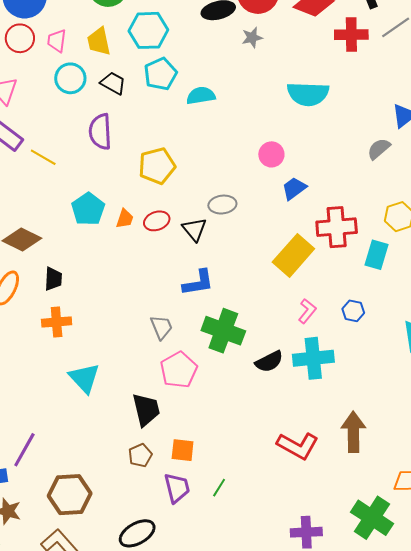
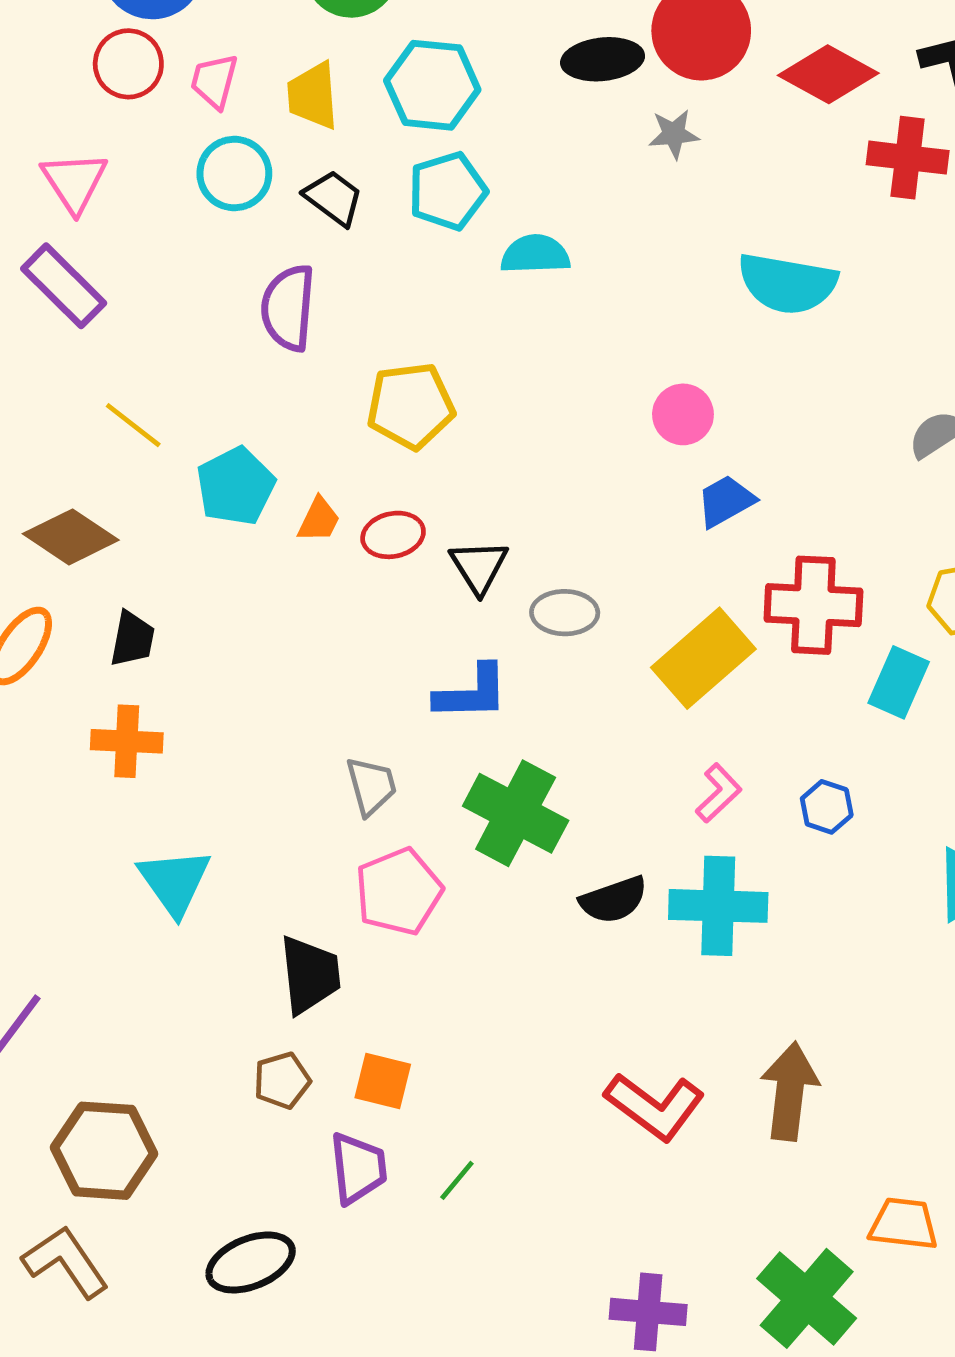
yellow line: (43, 157) -> (133, 425), moved
gray ellipse: (222, 205) -> (565, 613), moved

